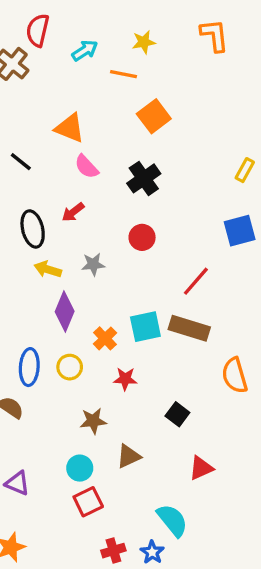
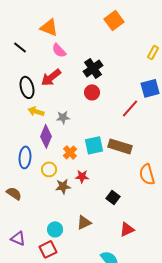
orange square: (154, 116) -> (114, 20), moved
black cross: (144, 178) -> (93, 68), moved
red arrow: (73, 212) -> (51, 77), size x1.5
gray star: (93, 264) -> (63, 117), moved
red line: (196, 281) -> (130, 108), moved
blue ellipse: (29, 367) -> (25, 157), moved
brown star: (93, 421) -> (63, 186), moved
red square: (88, 502) -> (48, 249), moved

